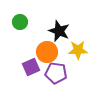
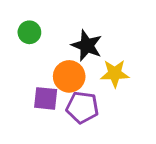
purple square: (31, 67) -> (46, 98), turned 30

